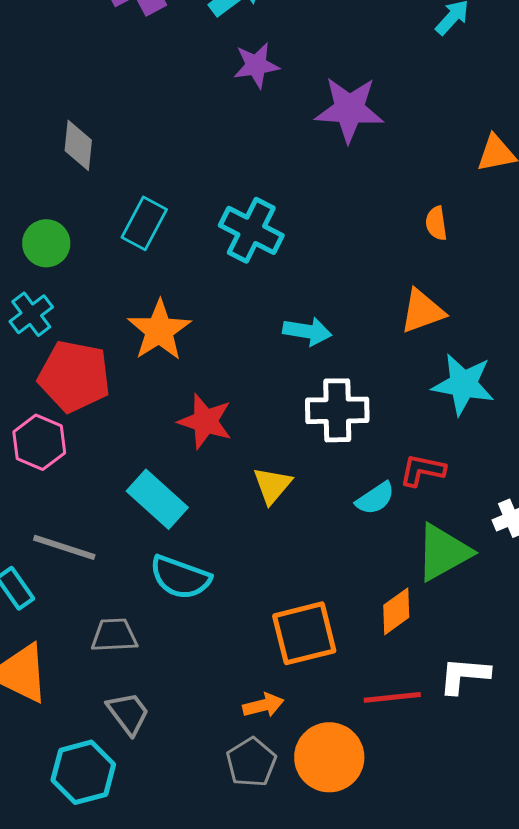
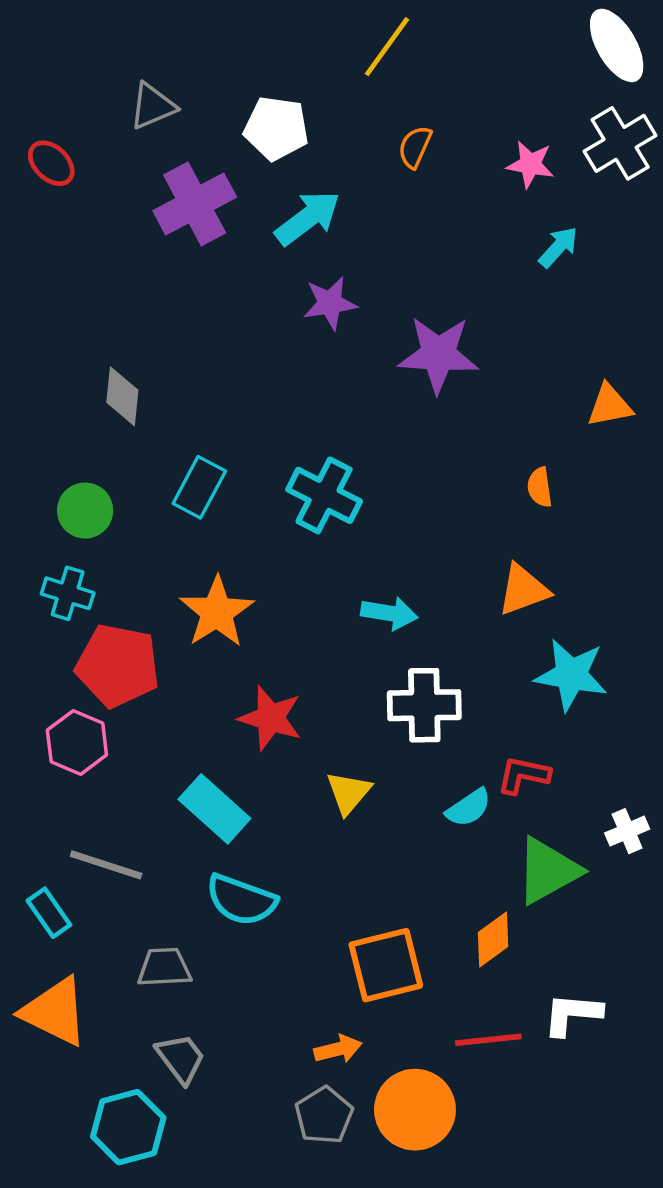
cyan cross: (31, 314) -> (68, 593), turned -36

